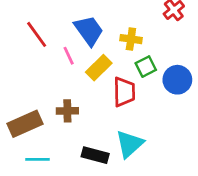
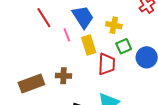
yellow rectangle: (99, 68) -> (89, 45), turned -66

